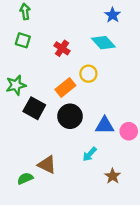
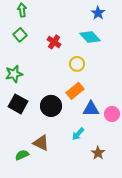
green square: (23, 40) -> (20, 35), turned 32
orange rectangle: (65, 87) -> (75, 91), moved
black square: (34, 108) -> (18, 104), moved
black circle: (70, 116) -> (51, 106), moved

